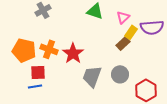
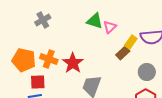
pink triangle: (123, 17) -> (110, 27), moved
gray circle: (120, 74) -> (147, 72), moved

